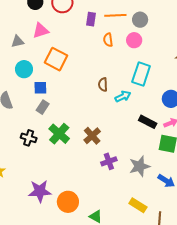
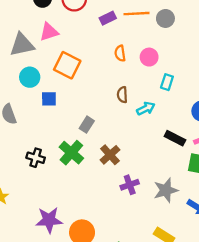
purple rectangle: (91, 19) -> (108, 18), turned 56
orange semicircle: (108, 40) -> (120, 53), moved
pink circle: (134, 40) -> (149, 57), moved
gray triangle: (18, 41) -> (22, 45), size x1.6
cyan rectangle: (141, 74) -> (167, 82), size x0.6
gray rectangle: (43, 107) -> (87, 125), moved

